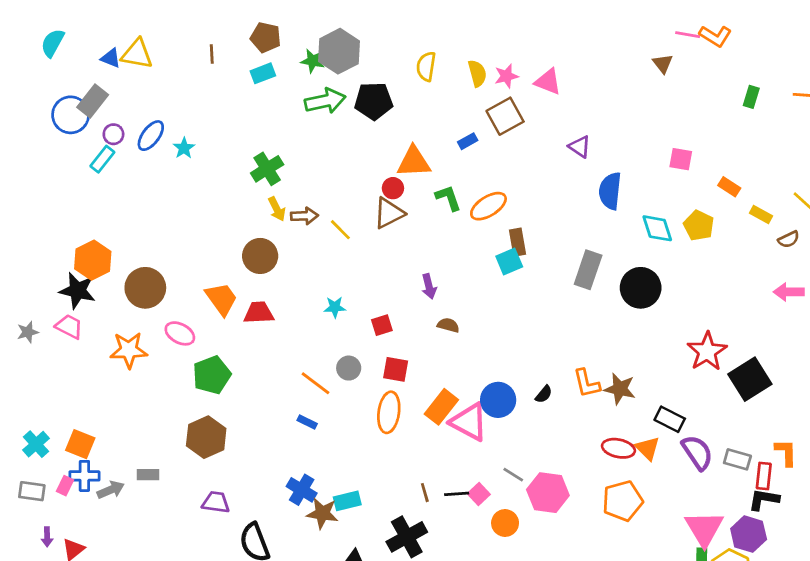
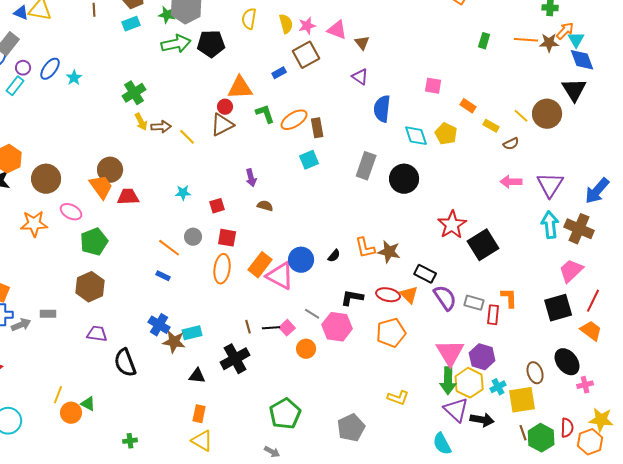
brown triangle: (663, 64) -> (362, 43), moved
brown rectangle: (517, 242) -> (317, 128), moved
brown circle: (260, 256) -> (110, 170), moved
black L-shape: (764, 499) -> (352, 298), moved

